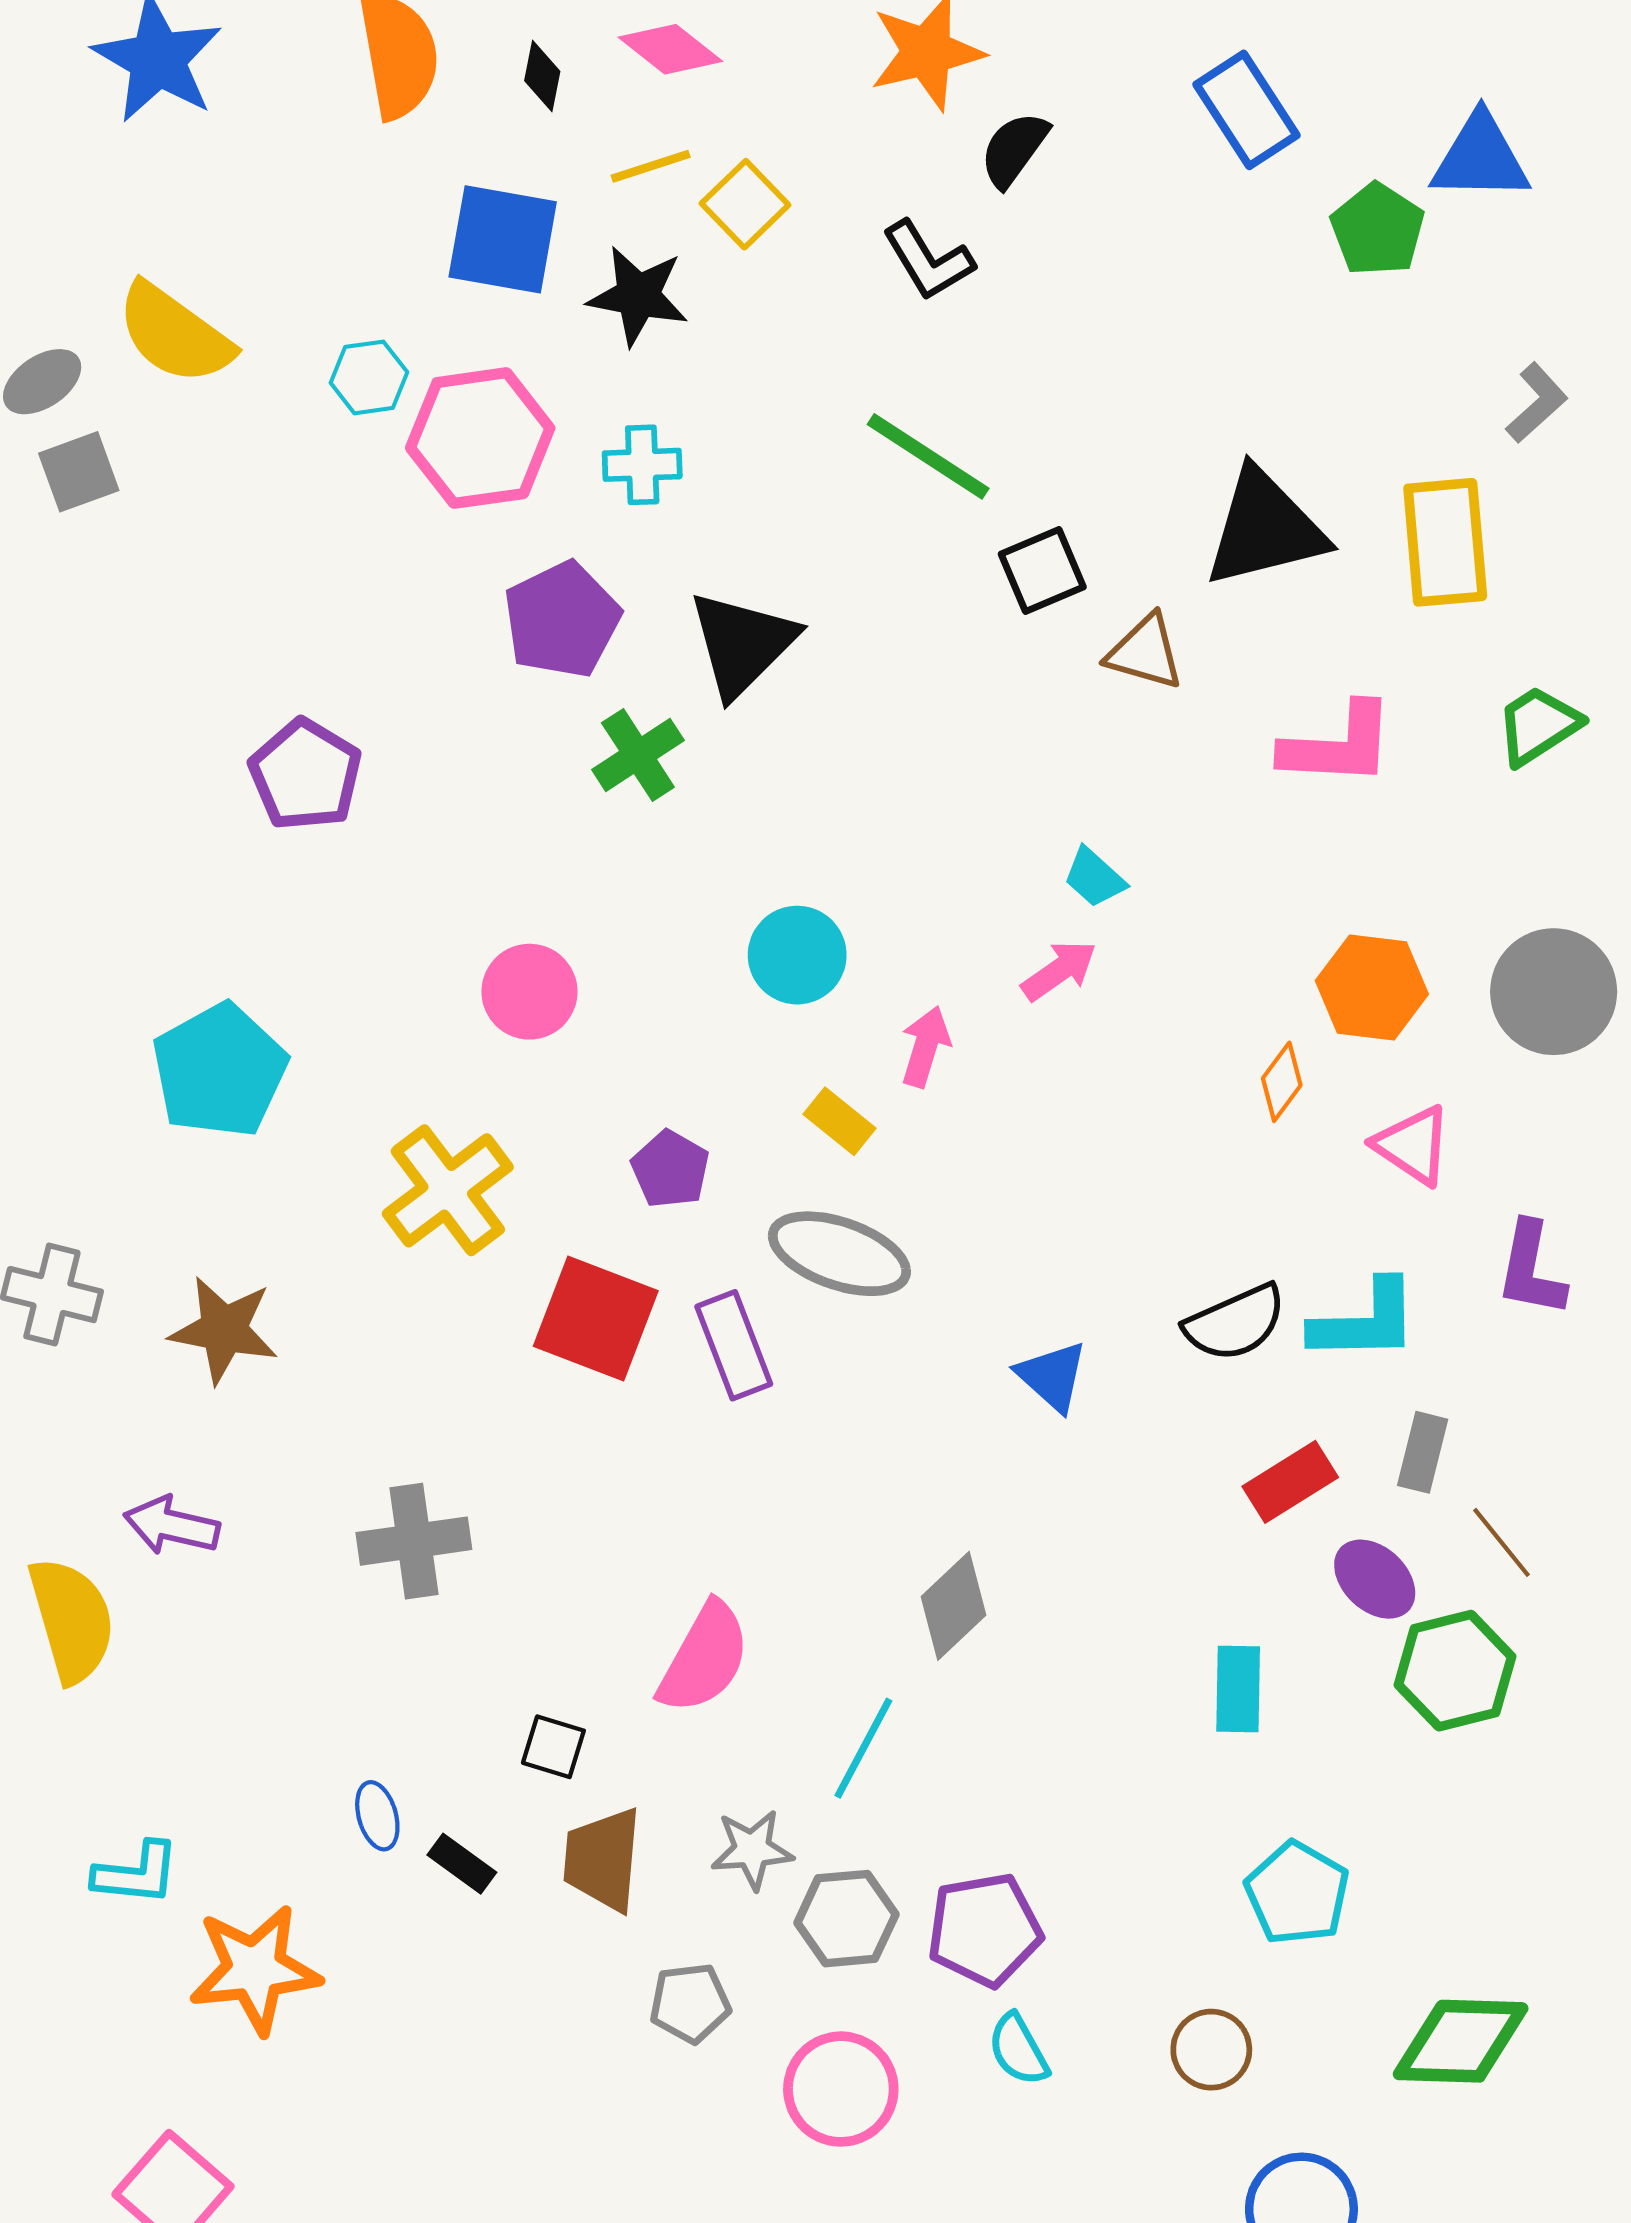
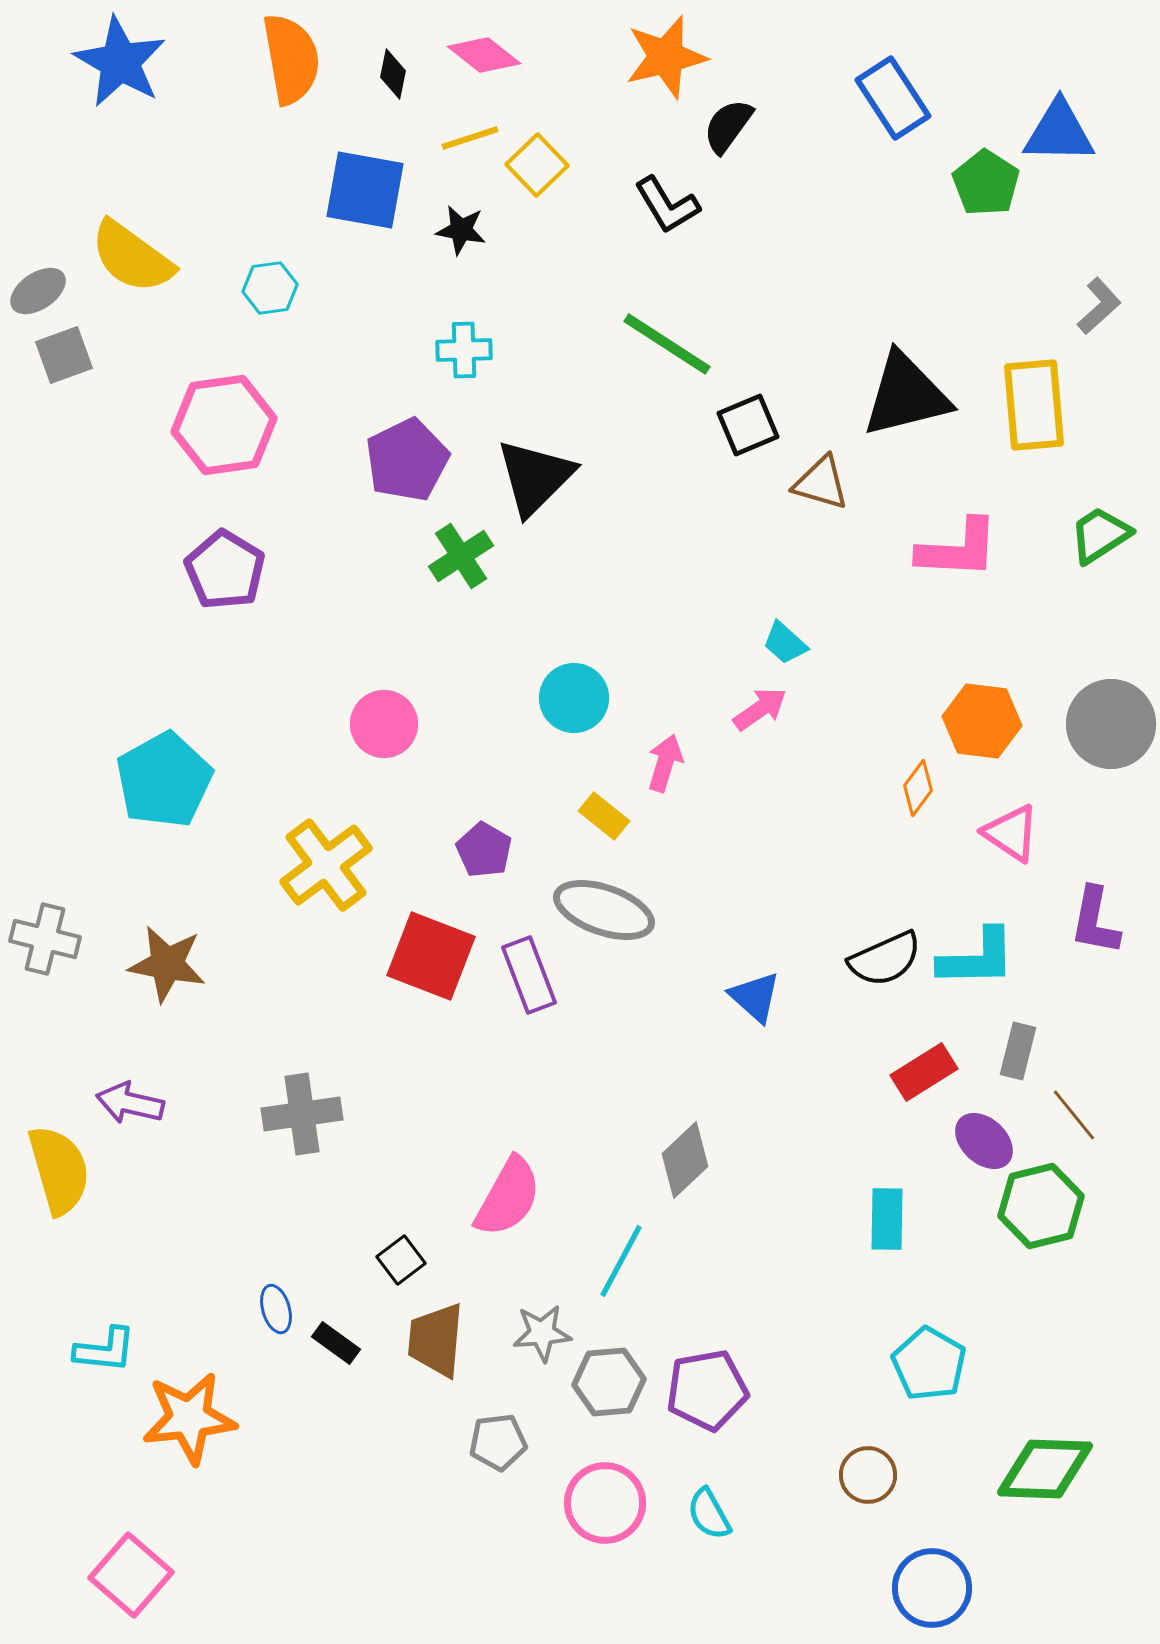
black star: (638, 296) -> (461, 230), size x0.7
pink hexagon: (480, 438) -> (224, 425), moved
black square: (553, 1747) -> (401, 1260), turned 36
cyan semicircle: (1018, 2050) -> (709, 1514), moved

